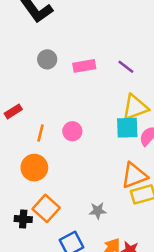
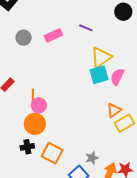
pink circle: (72, 131) -> (39, 105), moved
orange triangle: (134, 175) -> (114, 110), size x0.7
gray star: (98, 211) -> (92, 158), moved
black cross: (23, 219) -> (27, 147), moved

